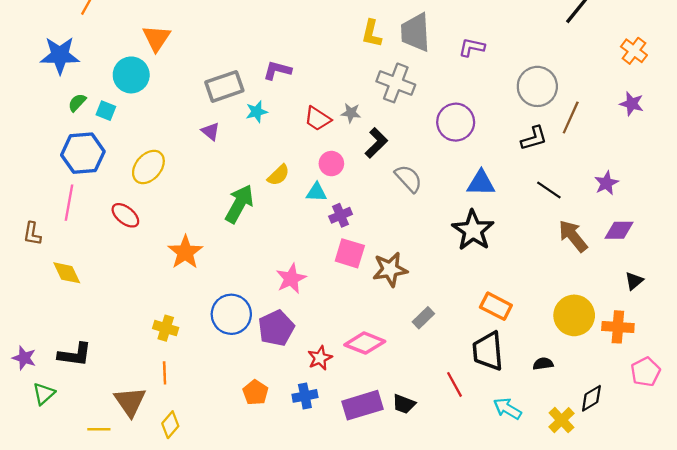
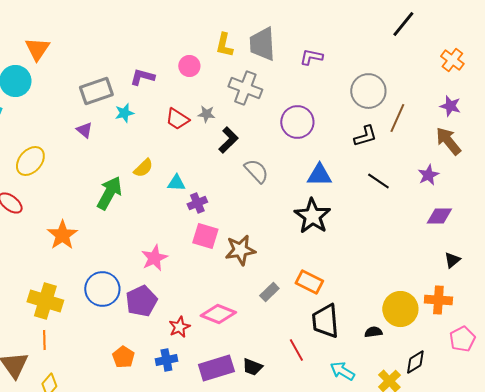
pink circle: (331, 164) -> (189, 66), moved
brown arrow: (573, 236) -> (448, 141), moved
orange rectangle: (496, 306) -> (309, 282), moved
yellow circle: (574, 315) -> (400, 309), moved
yellow cross: (166, 328) -> (45, 301), size x1.6

